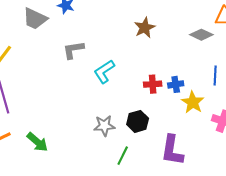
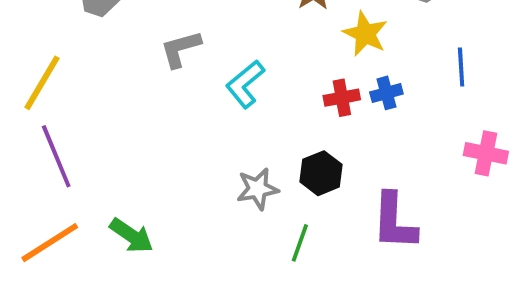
yellow star: (193, 102) -> (365, 34), moved

